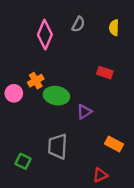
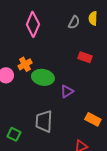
gray semicircle: (78, 24) -> (74, 22), moved

